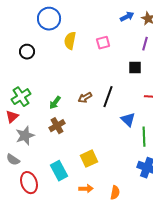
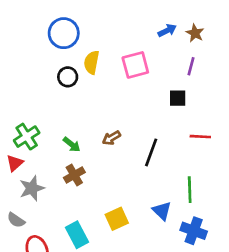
pink square: (103, 43) -> (135, 65), size x1.5
black circle: (27, 52) -> (68, 77), moved
black line: (108, 97) -> (151, 152), moved
green arrow: (55, 103) -> (72, 145), turned -88
blue triangle: (128, 120) -> (162, 211), moved

